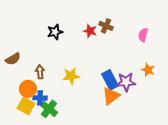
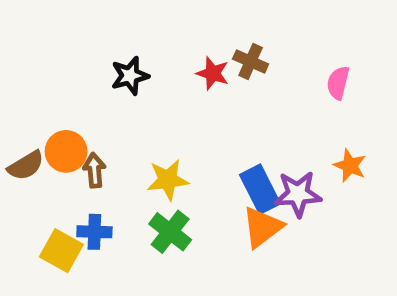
brown semicircle: (13, 59) -> (26, 166), moved
orange circle: (28, 89) -> (66, 151), moved
green cross: (49, 109) -> (170, 232), moved

